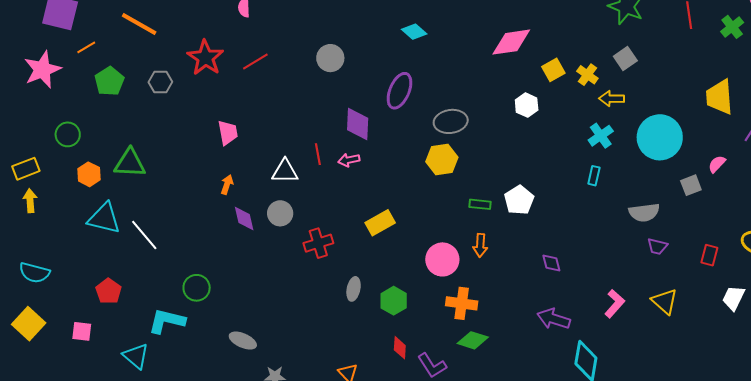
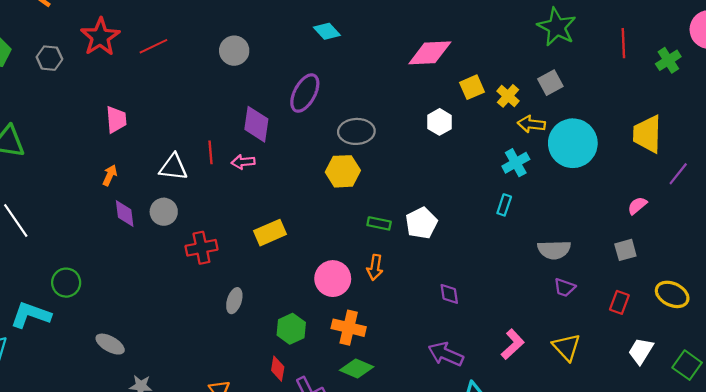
cyan circle: (660, 137) -> (573, 143), moved
gray square: (691, 185) -> (625, 250), moved
green hexagon: (394, 301) -> (291, 329), moved

